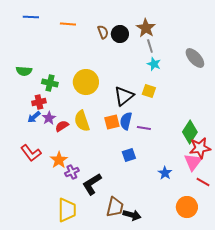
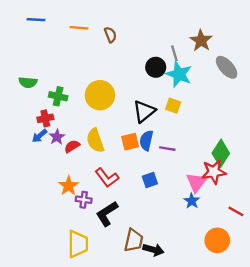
brown star: (146, 28) -> (201, 41), moved
brown semicircle: (103, 32) -> (110, 35), moved
black circle: (120, 34) -> (156, 67), moved
cyan star: (154, 64) -> (179, 74), size x1.6
red star: (200, 148) -> (214, 172), moved
red L-shape: (31, 153) -> (107, 178), moved
pink triangle: (193, 162) -> (196, 182), moved
purple cross: (72, 172) -> (84, 200), turned 32

